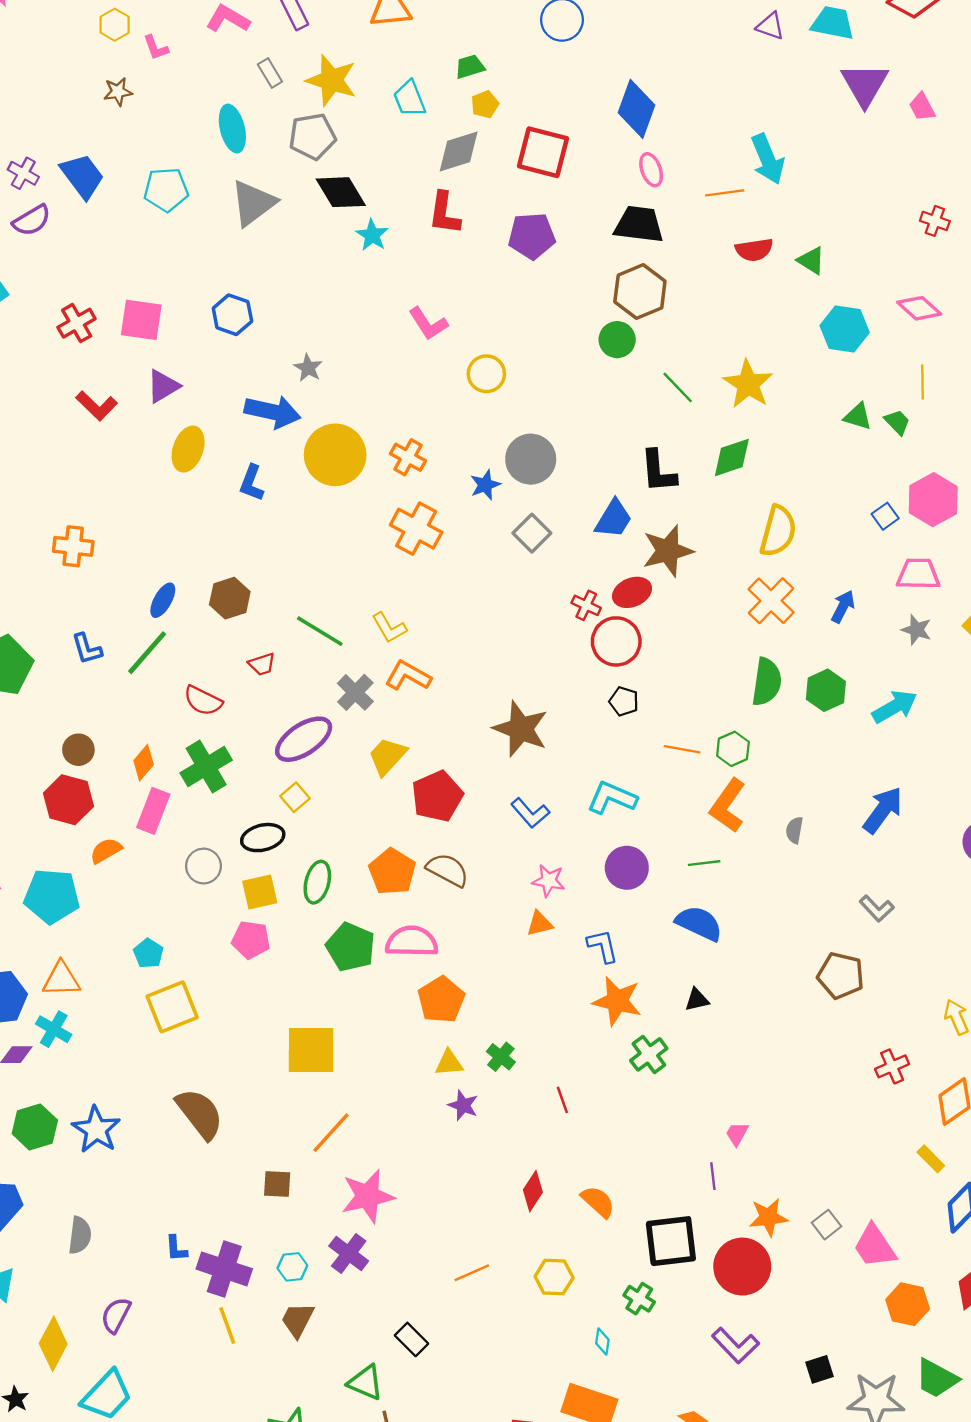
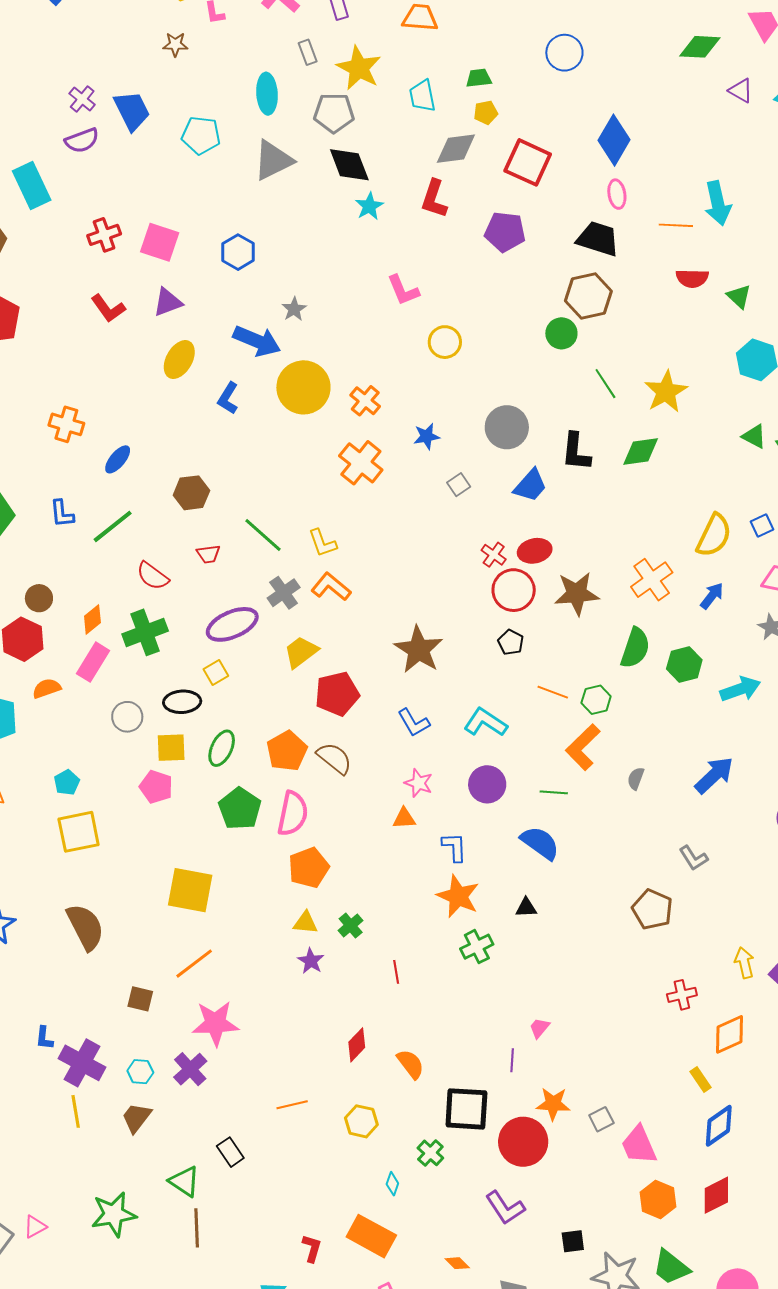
gray circle: (531, 459) -> (507, 427), moved
yellow semicircle: (778, 531) -> (714, 535), moved
gray square: (532, 533) -> (459, 485), size x0.7
brown star: (668, 551) -> (577, 594), moved
blue ellipse: (163, 600) -> (118, 459), moved
pink semicircle: (412, 942) -> (293, 814), turned 90

